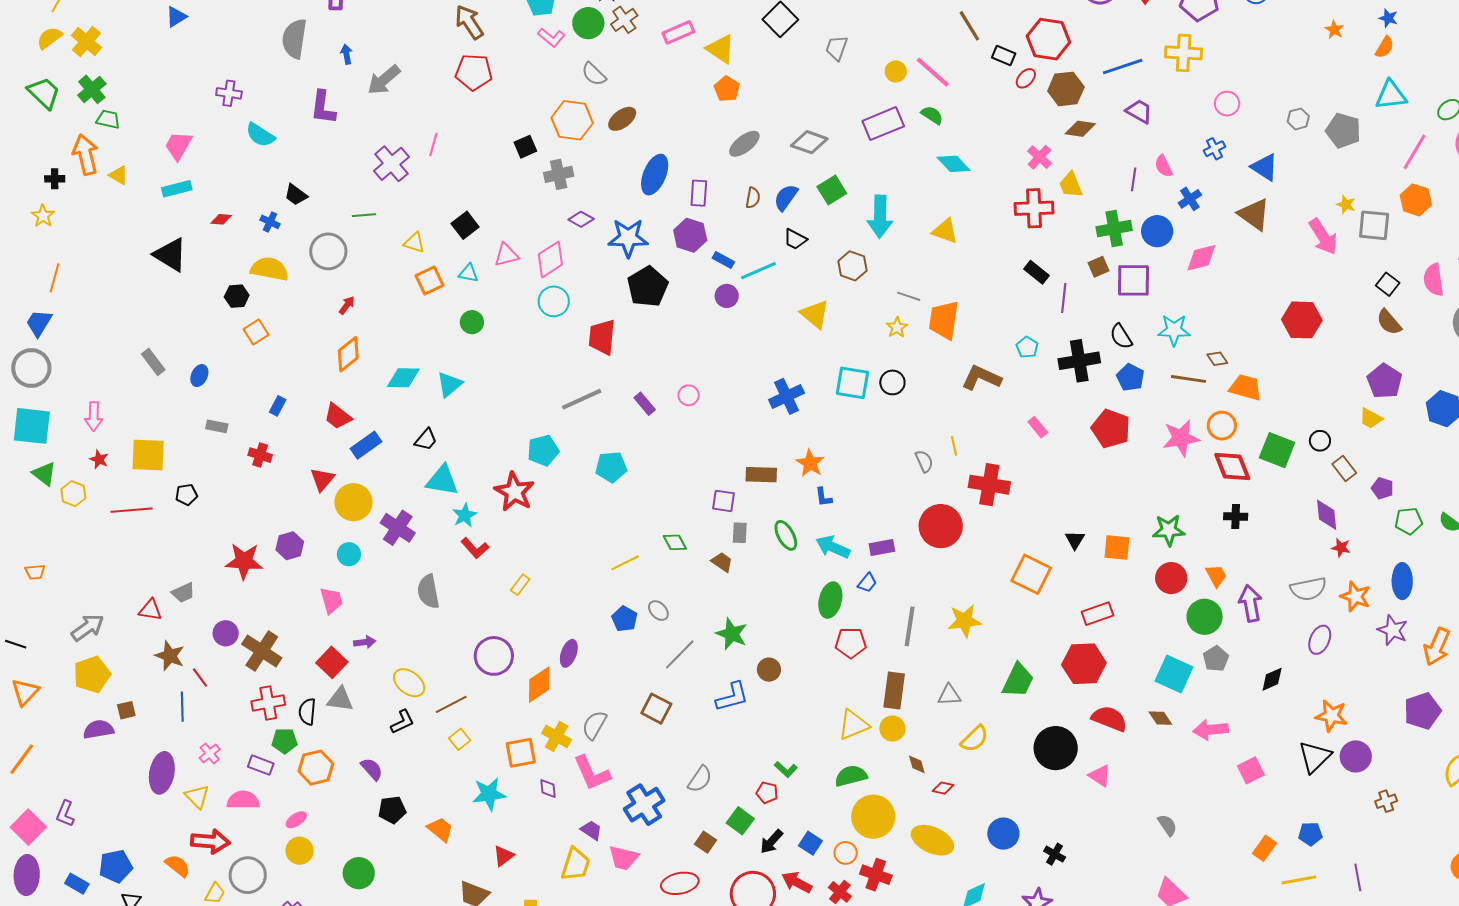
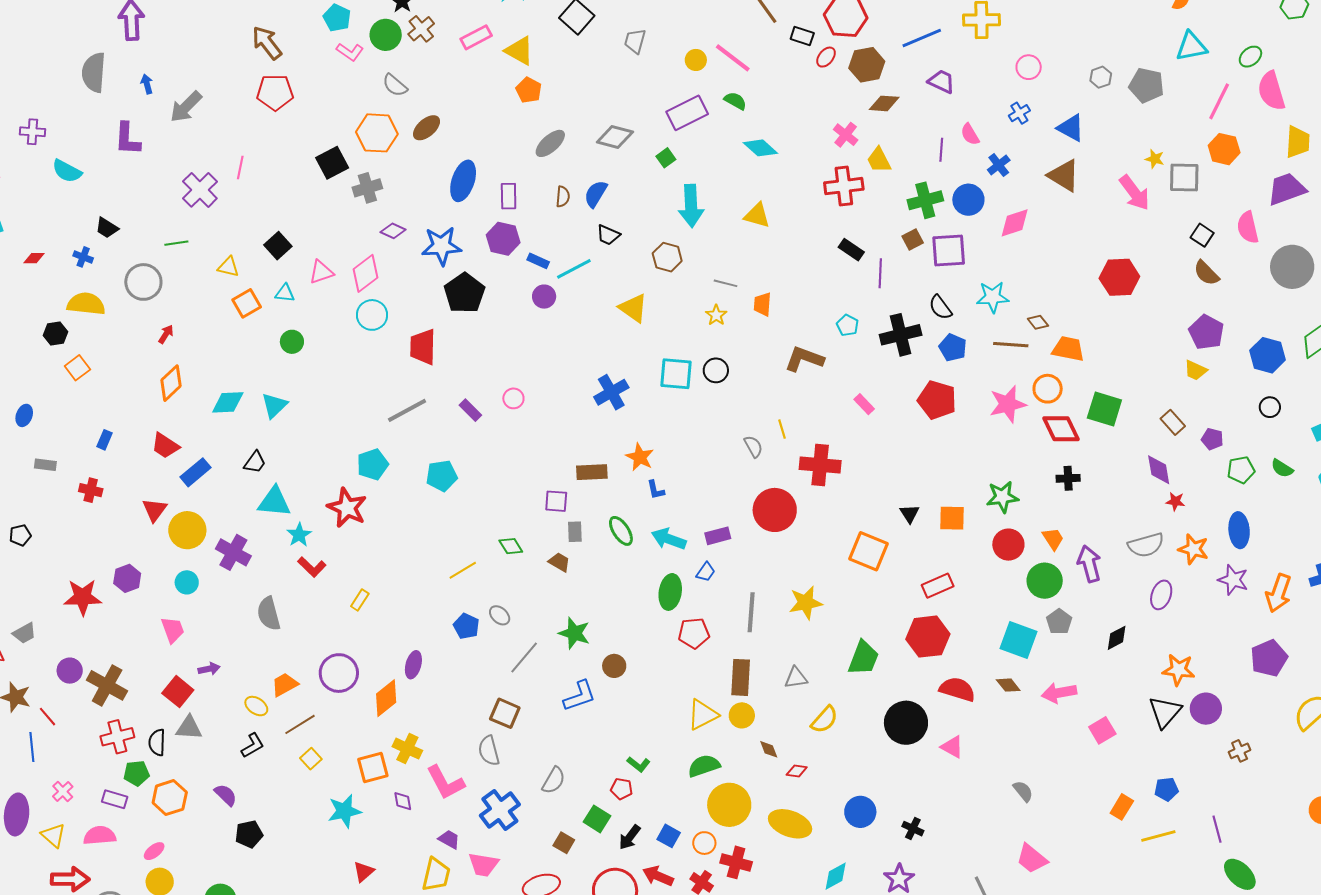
black square: (525, 147) -> (332, 163), size x1.4
green square: (832, 190) -> (666, 158), moved, size x0.7
orange trapezoid: (944, 320) -> (762, 304), size x0.6
black circle: (1320, 441) -> (1270, 407), moved
yellow ellipse: (409, 683) -> (256, 706), size x0.7
gray semicircle: (594, 725) -> (489, 751), moved, turned -40
orange trapezoid: (440, 829) -> (285, 685), moved, turned -64

